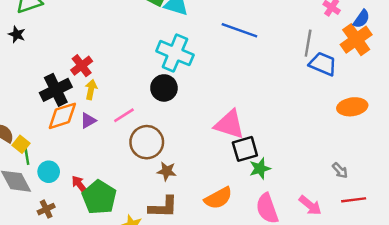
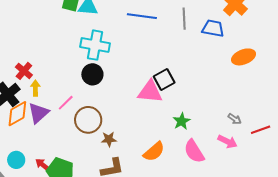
gray line: (308, 43) -> (184, 19), moved
purple triangle: (88, 121) -> (38, 113), size x1.6
black square: (245, 149) -> (164, 80), moved
gray arrow: (340, 170) -> (235, 119), moved

